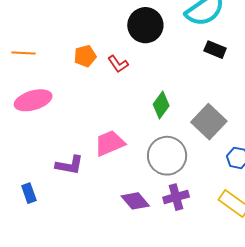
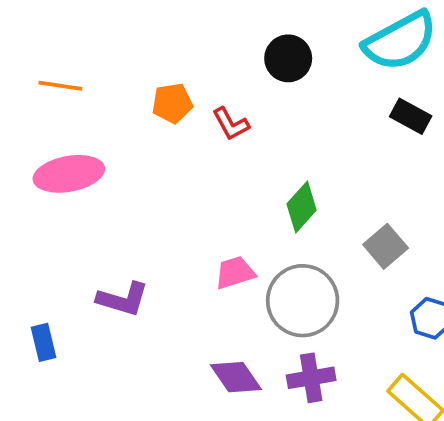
black circle: (145, 25) -> (288, 58), size x0.7
gray square: (209, 122) -> (386, 246), size x0.7
pink trapezoid: (110, 143) -> (235, 273), moved, size x0.7

